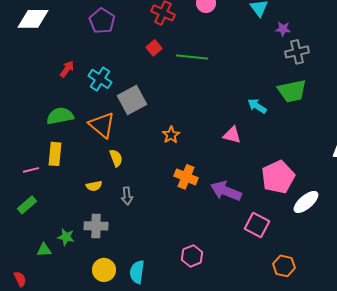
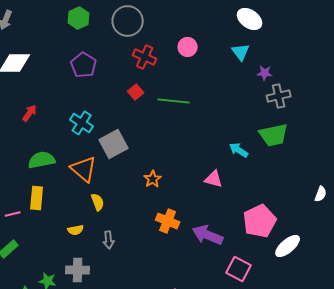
red arrow: (67, 69) -> (30, 113), moved

